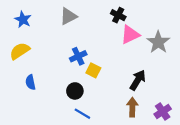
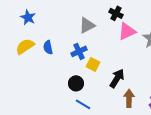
gray triangle: (68, 16) -> (87, 25), moved
black arrow: (138, 80) -> (117, 78), moved
blue semicircle: (31, 82) -> (48, 47), moved

